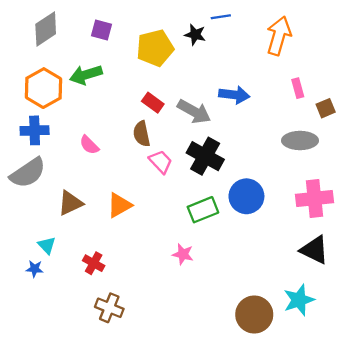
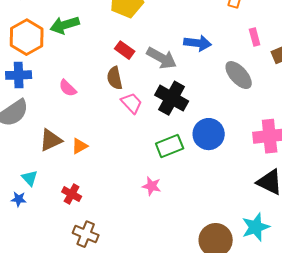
gray ellipse: (300, 141) -> (239, 75), moved, turned 48
orange triangle: (119, 205) -> (80, 146), moved, size x0.7

